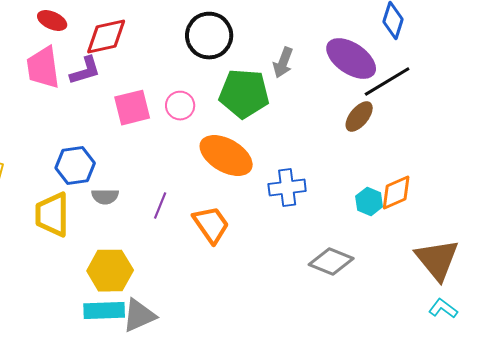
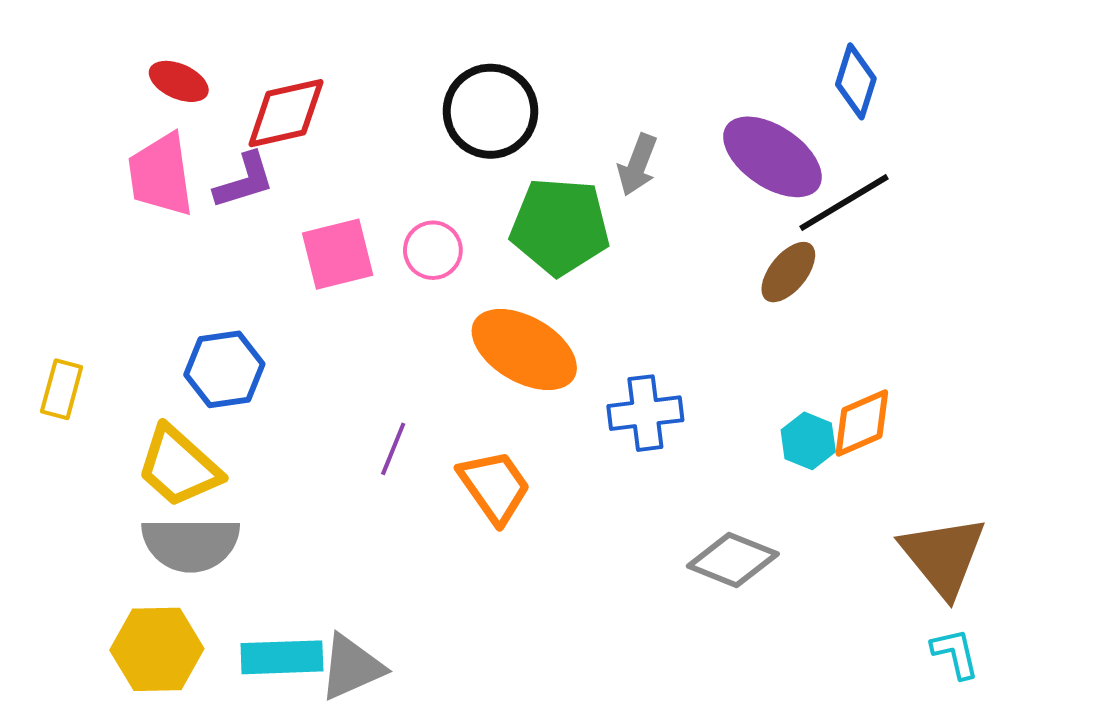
gray semicircle: (105, 197) -> (191, 544), moved, size x1.8
yellow trapezoid: (52, 215) -> (179, 467), turned -48
yellow hexagon: (110, 271) -> (157, 649), moved
cyan L-shape: (443, 309) -> (955, 653), turned 40

